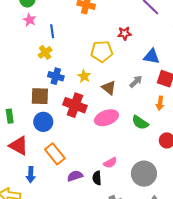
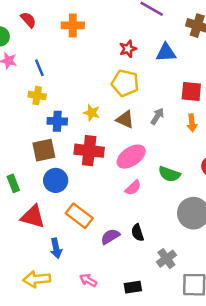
yellow pentagon: (102, 51) -> (125, 83), moved, turned 30
yellow cross: (45, 52) -> (37, 96), turned -32
blue triangle: (152, 56) -> (166, 53), moved
gray arrow: (136, 82) -> (157, 116), moved
green semicircle: (140, 123) -> (169, 174), moved
pink semicircle: (110, 163) -> (133, 188), moved

